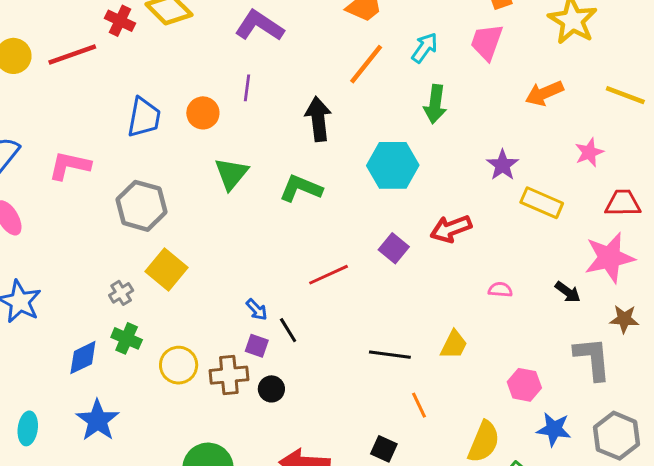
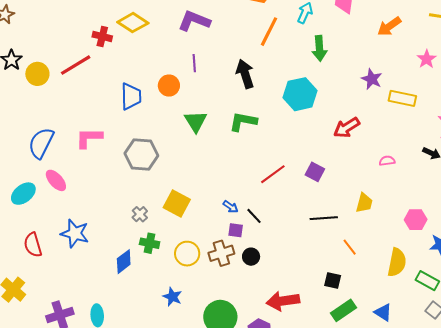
purple square: (394, 248) -> (315, 172), moved
yellow square: (167, 269) -> (177, 203), moved
blue star: (98, 420) -> (172, 297), moved, size x0.7

